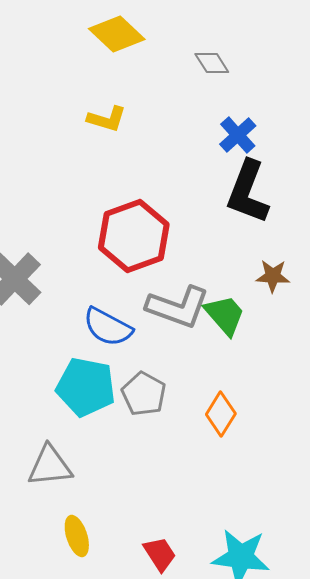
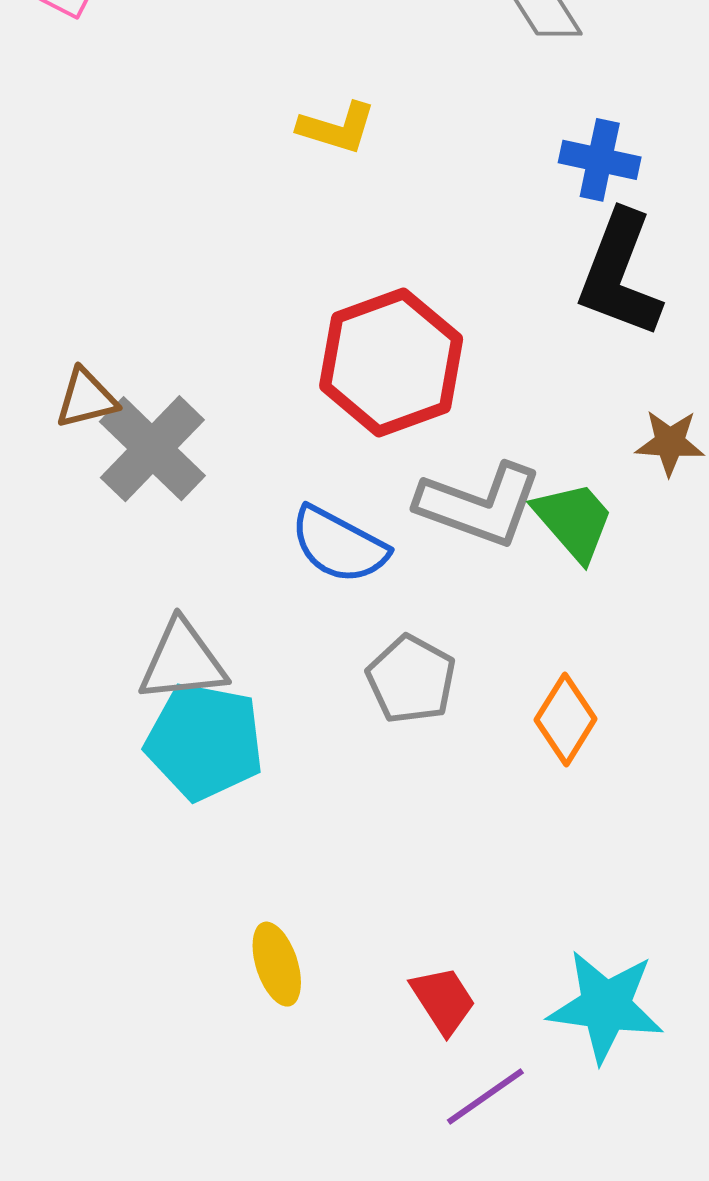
blue cross: (238, 135) -> (600, 160), turned -36
cyan pentagon: (86, 387) -> (205, 741), moved
gray triangle: (50, 466) -> (183, 661), moved

